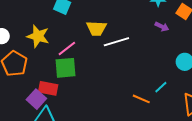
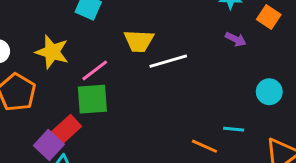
cyan line: (161, 87) -> (234, 129), turned 48
red rectangle: (48, 88) -> (66, 129), turned -54

